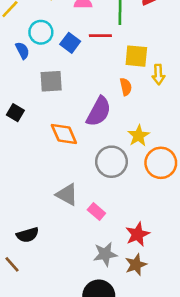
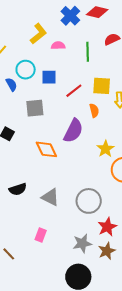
red line: (100, 36) -> (74, 91), moved, turned -36
blue square: (70, 43) -> (49, 77), turned -35
gray circle: (111, 162) -> (89, 201), moved
pink rectangle: (96, 211) -> (41, 235), moved, turned 72
black semicircle: (28, 235) -> (18, 189), moved

